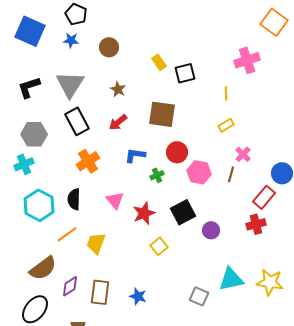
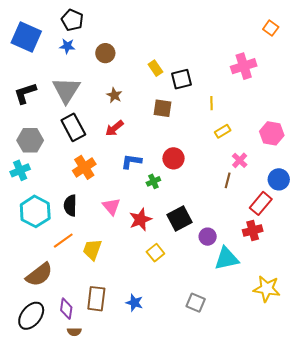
orange square: (274, 22) -> (271, 28), size x0.6
yellow line: (226, 93) -> (212, 103), moved
brown square: (162, 114) -> (162, 108), moved, size x0.7
pink hexagon: (199, 172) -> (272, 133), moved
cyan triangle: (231, 279) -> (227, 259), moved
purple diamond: (70, 286) -> (66, 309), moved, turned -50

